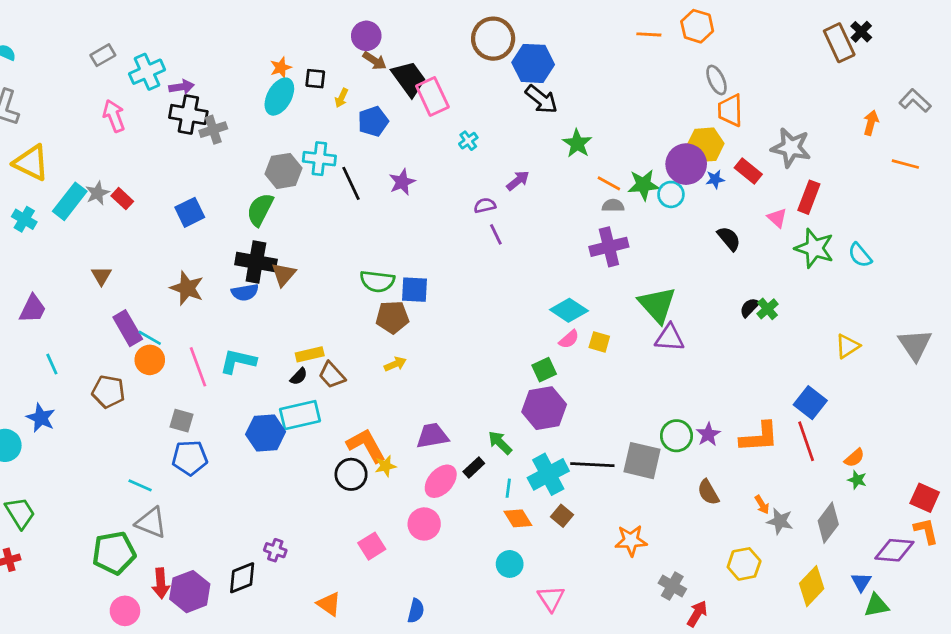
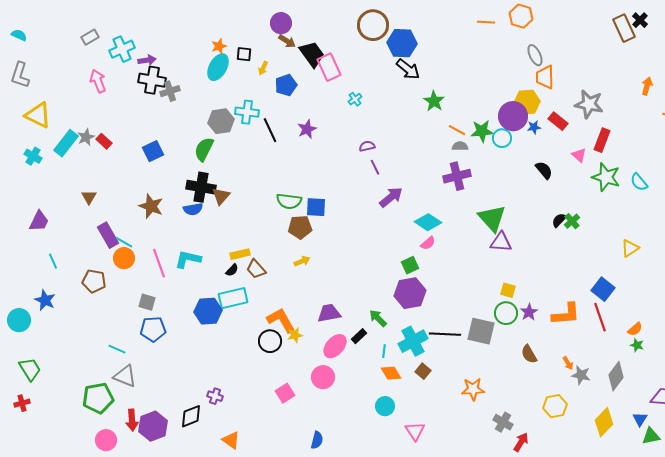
purple arrow: (518, 181) -> (391, 197), moved, size x1.4
yellow square: (599, 342) -> (508, 290), moved
orange triangle: (329, 604) -> (231, 440), moved

